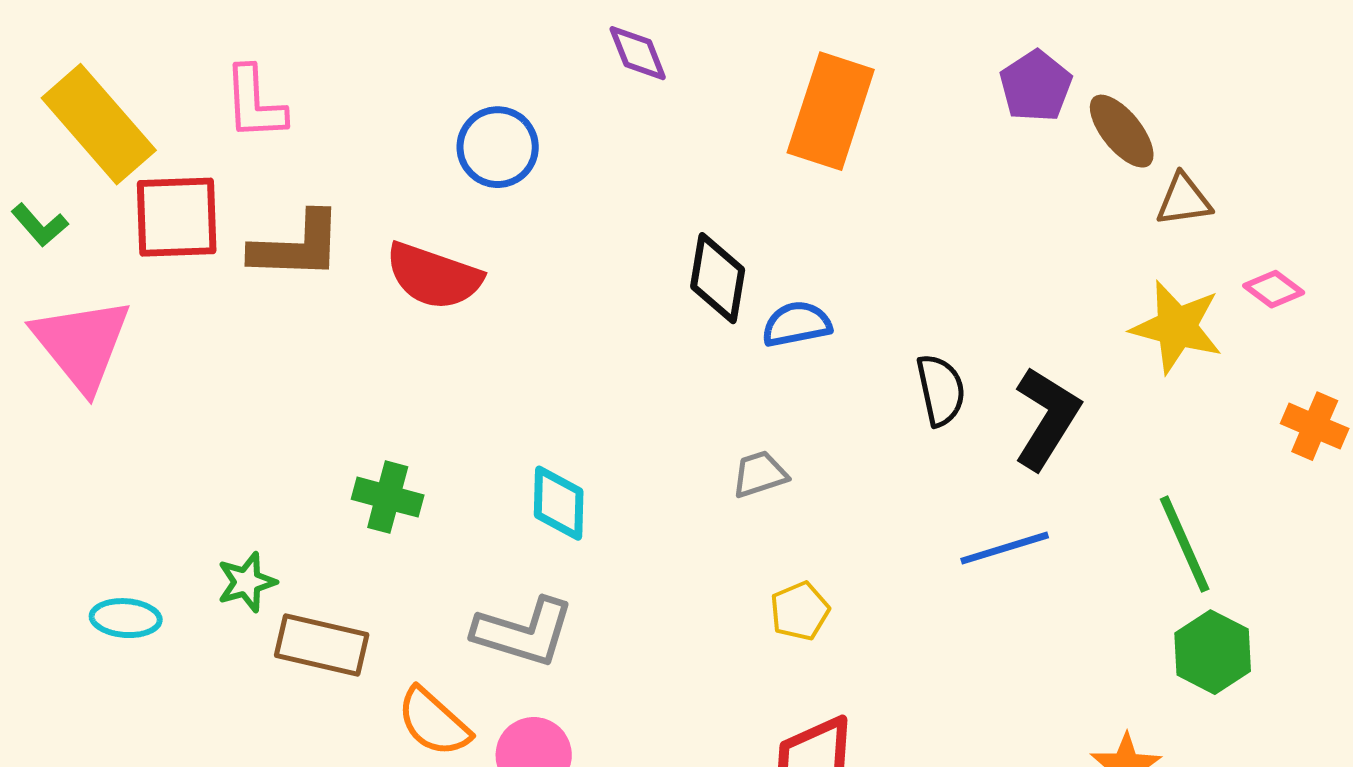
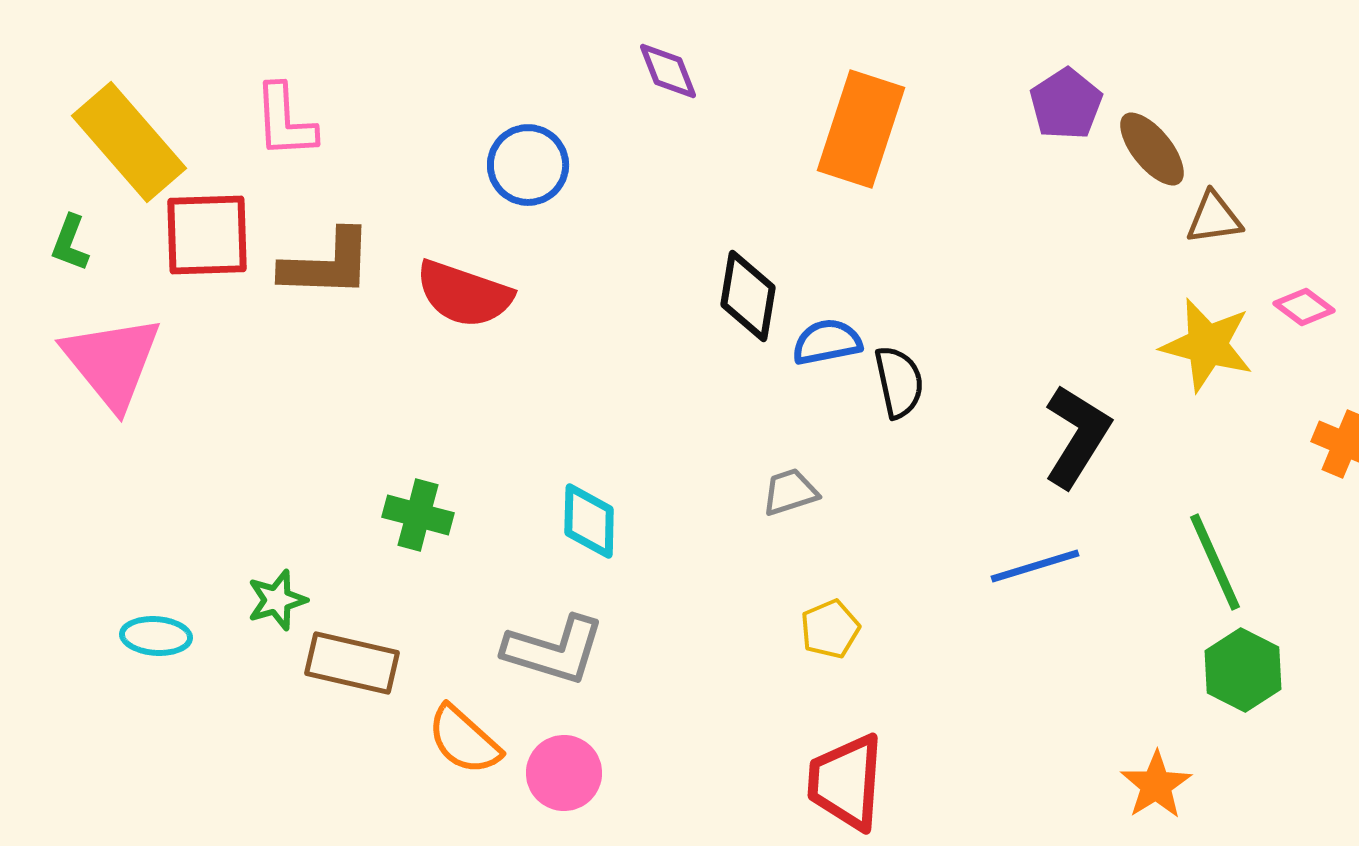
green L-shape: (40, 225) -> (70, 243), turned 62
black semicircle: (941, 390) -> (899, 382), moved

